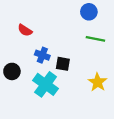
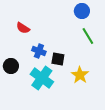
green line: (95, 39) -> (88, 36), turned 48
yellow star: (98, 82) -> (80, 75), moved

